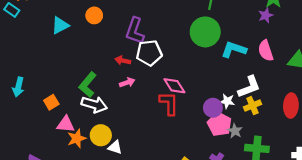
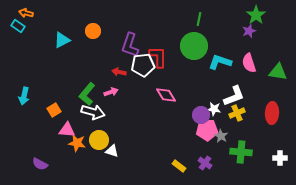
pink arrow: (127, 82) -> (111, 92), moved
red L-shape: (169, 103) -> (158, 57), moved
pink pentagon: (219, 124) -> (207, 130), turned -30
orange star: (77, 139) -> (77, 143), turned 30

